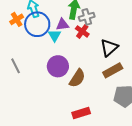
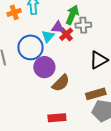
blue circle: (37, 24) -> (30, 47), moved
red cross: (82, 31) -> (66, 34), moved
brown rectangle: (113, 70) -> (96, 94), moved

